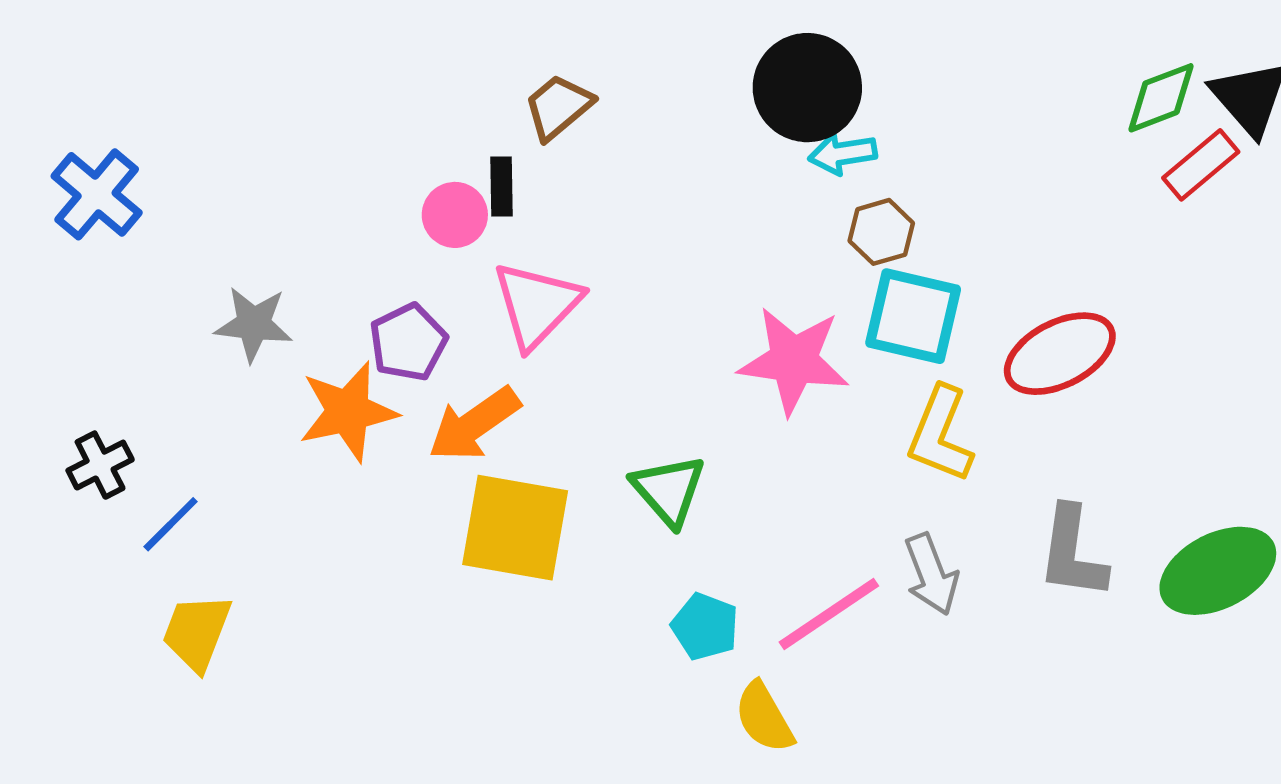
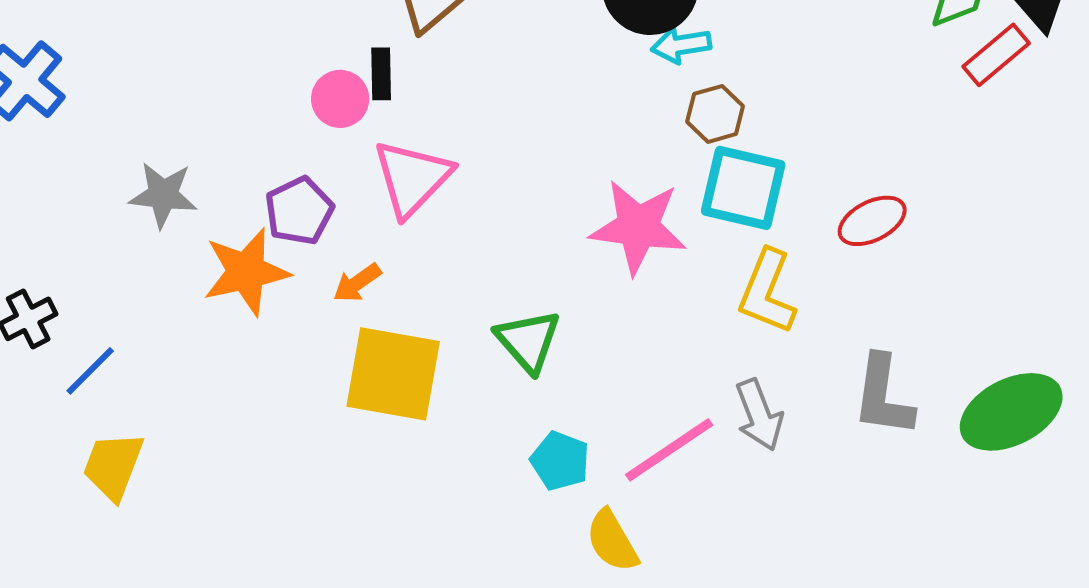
red ellipse: (1060, 354) -> (872, 221), size x0.7
orange arrow: (474, 424) -> (357, 283), size x0.6

